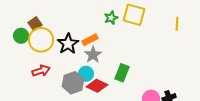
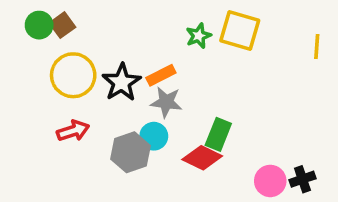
brown square: (35, 24) -> (62, 25), moved
green circle: (21, 36) -> (39, 25), moved
gray star: (93, 55) -> (166, 102), turned -30
red diamond: (97, 86) -> (202, 158), moved

